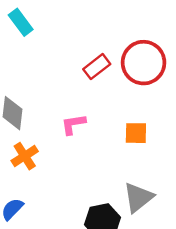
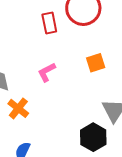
red rectangle: (97, 67) -> (49, 23), turned -45

